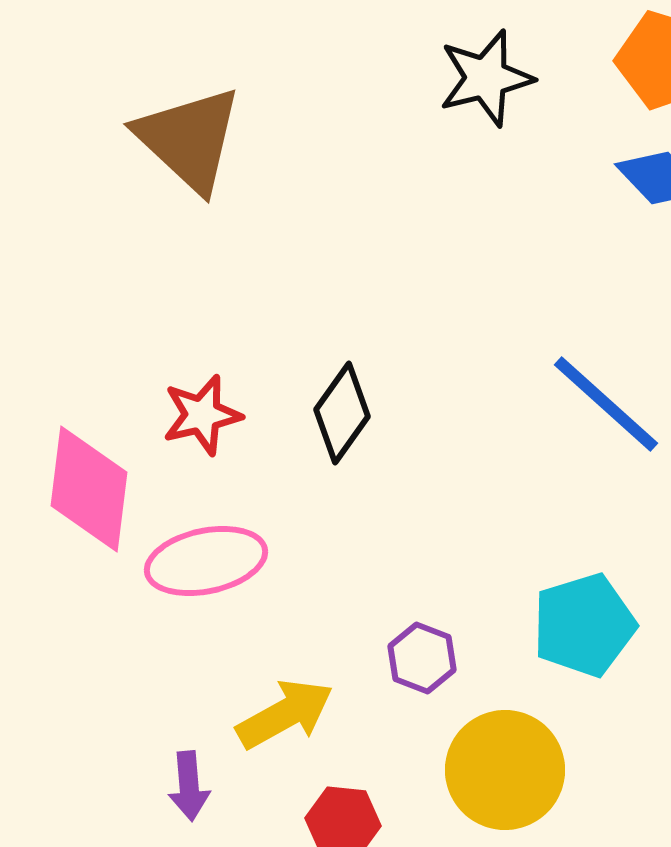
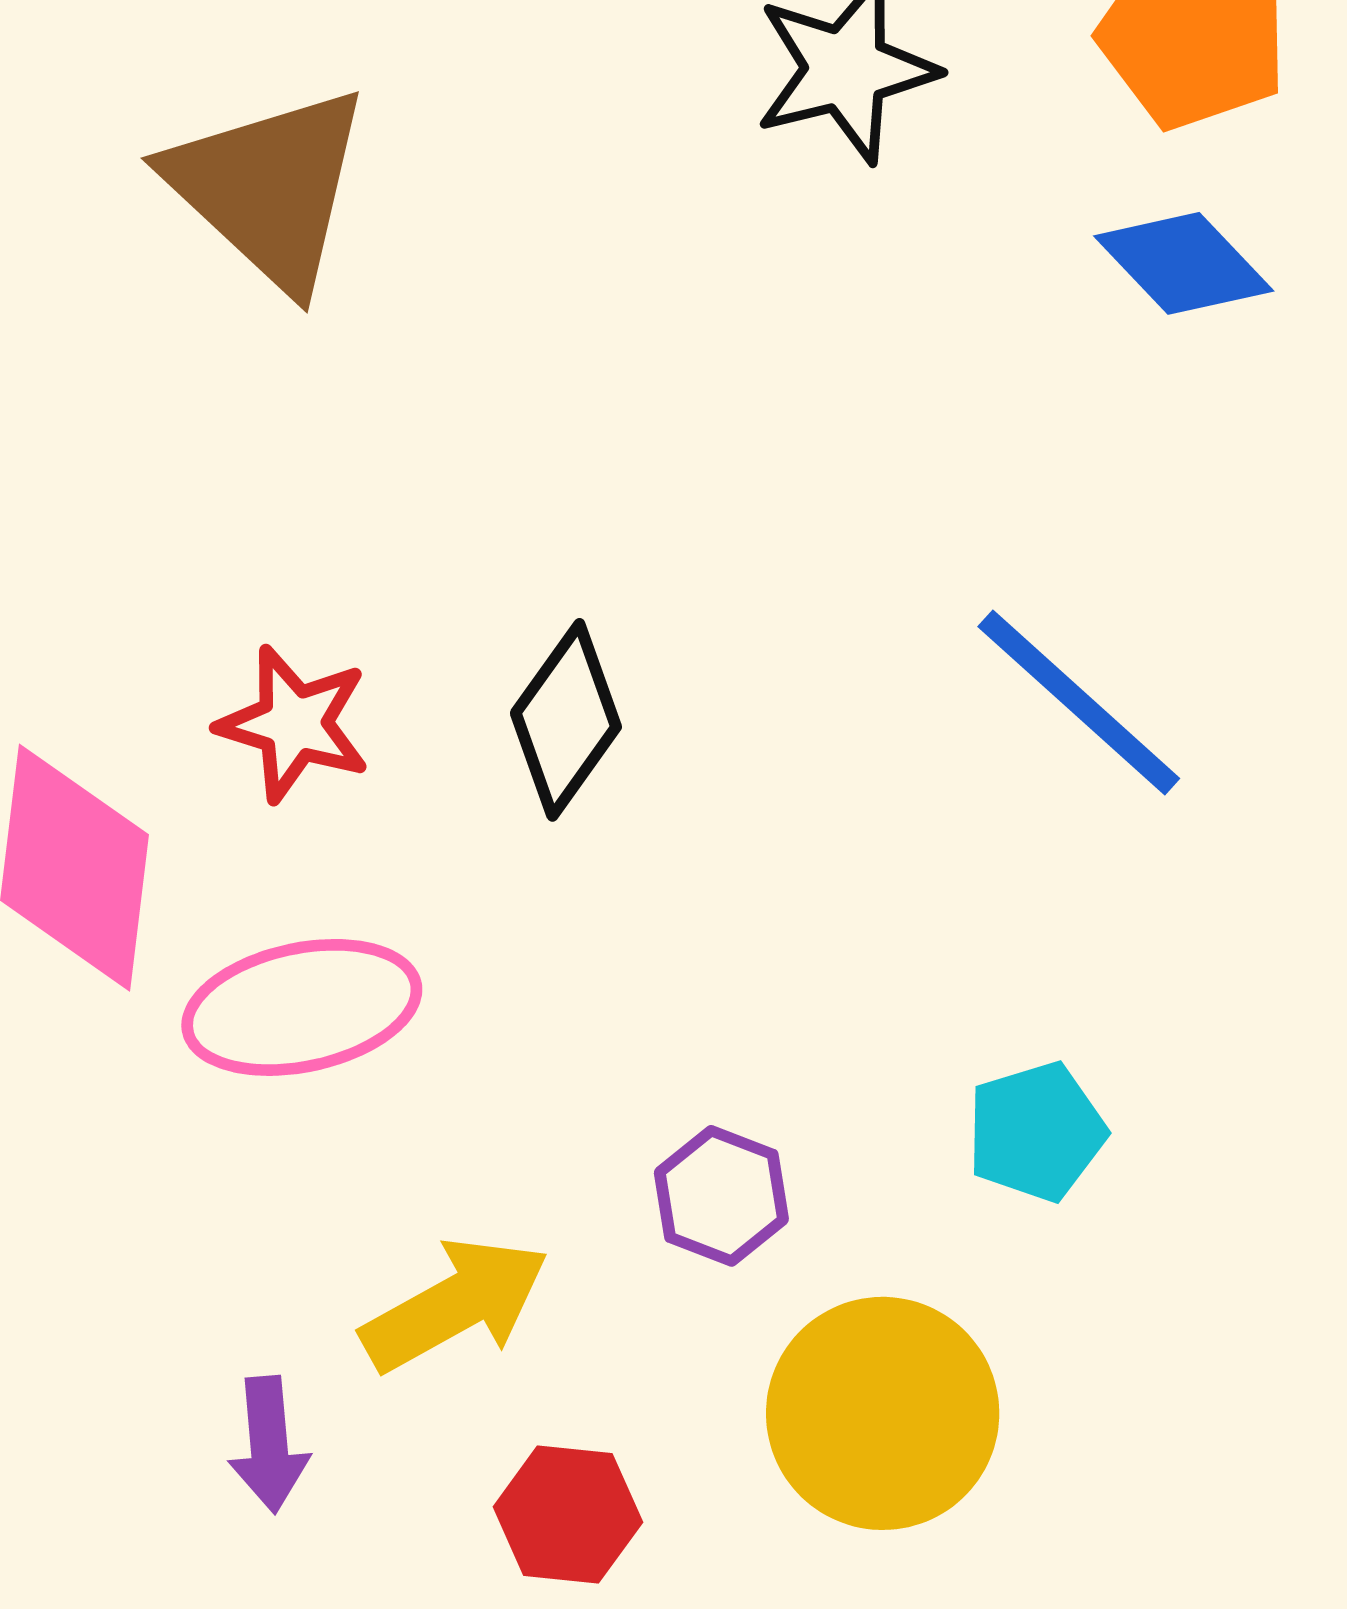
red star: (202, 415) -> (294, 724), turned 30
cyan pentagon: (584, 625) -> (1036, 1132), size x0.7

